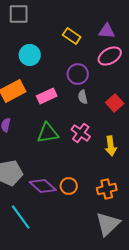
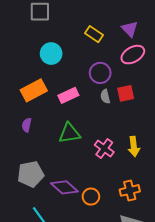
purple triangle: (107, 31) -> (130, 29), turned 42
red square: (115, 103) -> (126, 93), moved, turned 30
pink cross: (81, 133) -> (104, 149), moved
orange circle: (69, 186) -> (91, 197), moved

